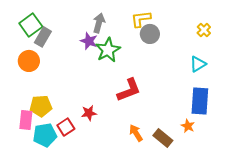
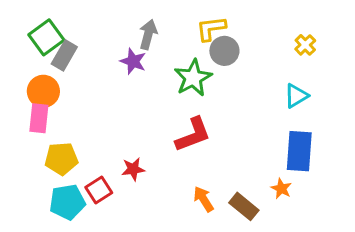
green star: (108, 50) -> (193, 78), moved
pink rectangle: (26, 120) -> (39, 118), moved

